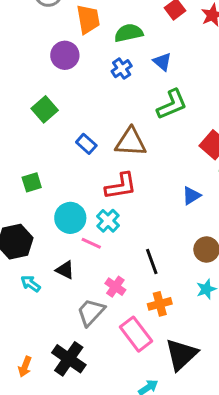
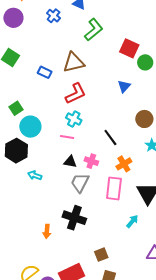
cyan circle: (70, 218) -> (30, 127), moved
black triangle: (65, 270) -> (70, 162), moved
pink rectangle: (136, 334) -> (114, 188), turned 60

